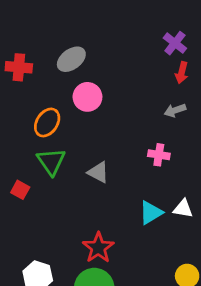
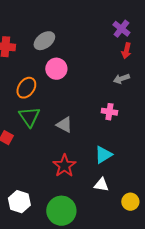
white triangle: (183, 209) -> (101, 185), moved
red star: (98, 248) -> (64, 166), moved

